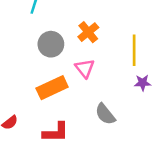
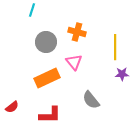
orange cross: (88, 32) -> (77, 32), turned -36

